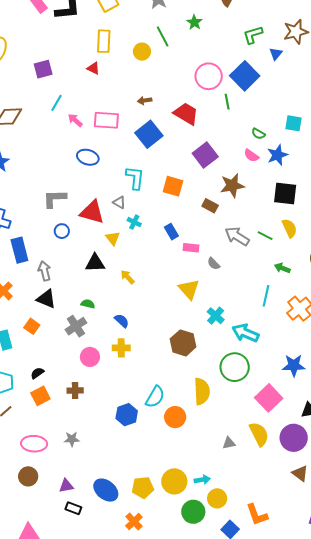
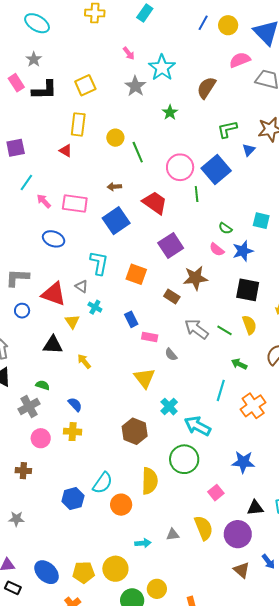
green line: (163, 36) -> (138, 152), moved
pink square: (269, 398) -> (216, 493), size x0.6
cyan arrow: (202, 480) -> (143, 543), moved

